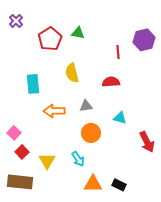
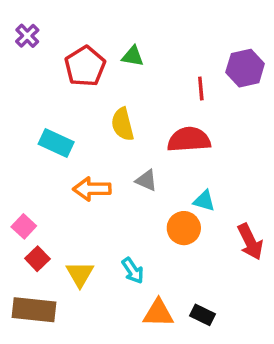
red semicircle: (111, 82) -> (189, 140), size x1.4
cyan rectangle: (33, 84) -> (56, 143), turned -60
gray triangle: (86, 106) -> (146, 180), turned 32
orange circle: (91, 133) -> (184, 228), moved

